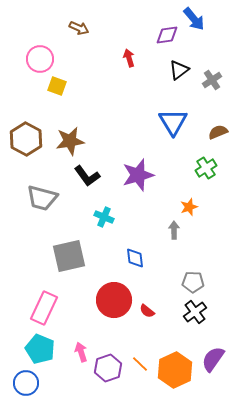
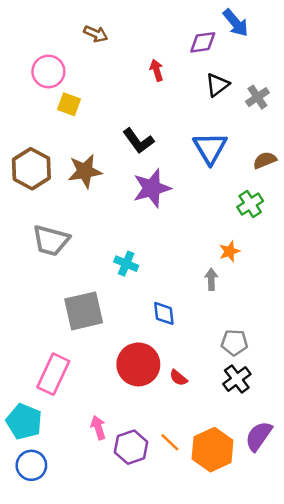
purple star: (138, 175) -> (152, 188), moved
black L-shape: (87, 176) -> (138, 141), moved
cyan pentagon: (40, 349) -> (24, 422), moved

